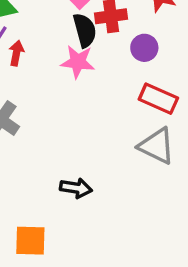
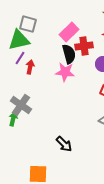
black arrow: (76, 188) -> (64, 144), turned 36

